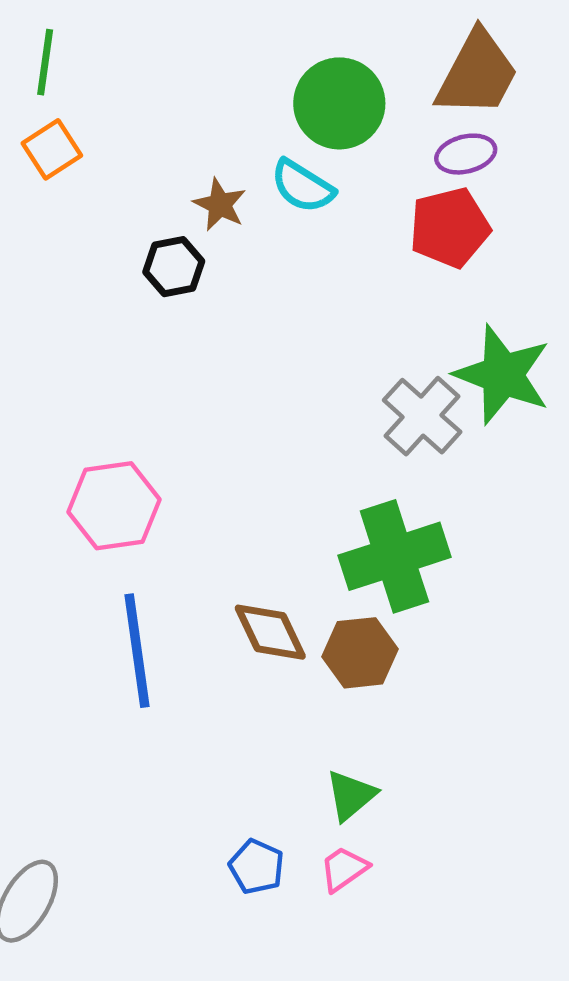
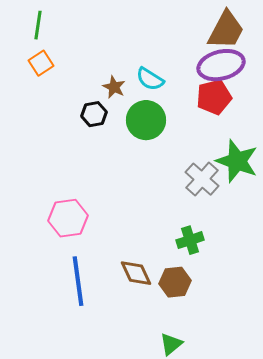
green circle: (339, 103) -> (146, 120), moved
purple ellipse: (466, 154) -> (221, 65), size x1.8
green cross: (394, 556) -> (190, 240), size x0.6

